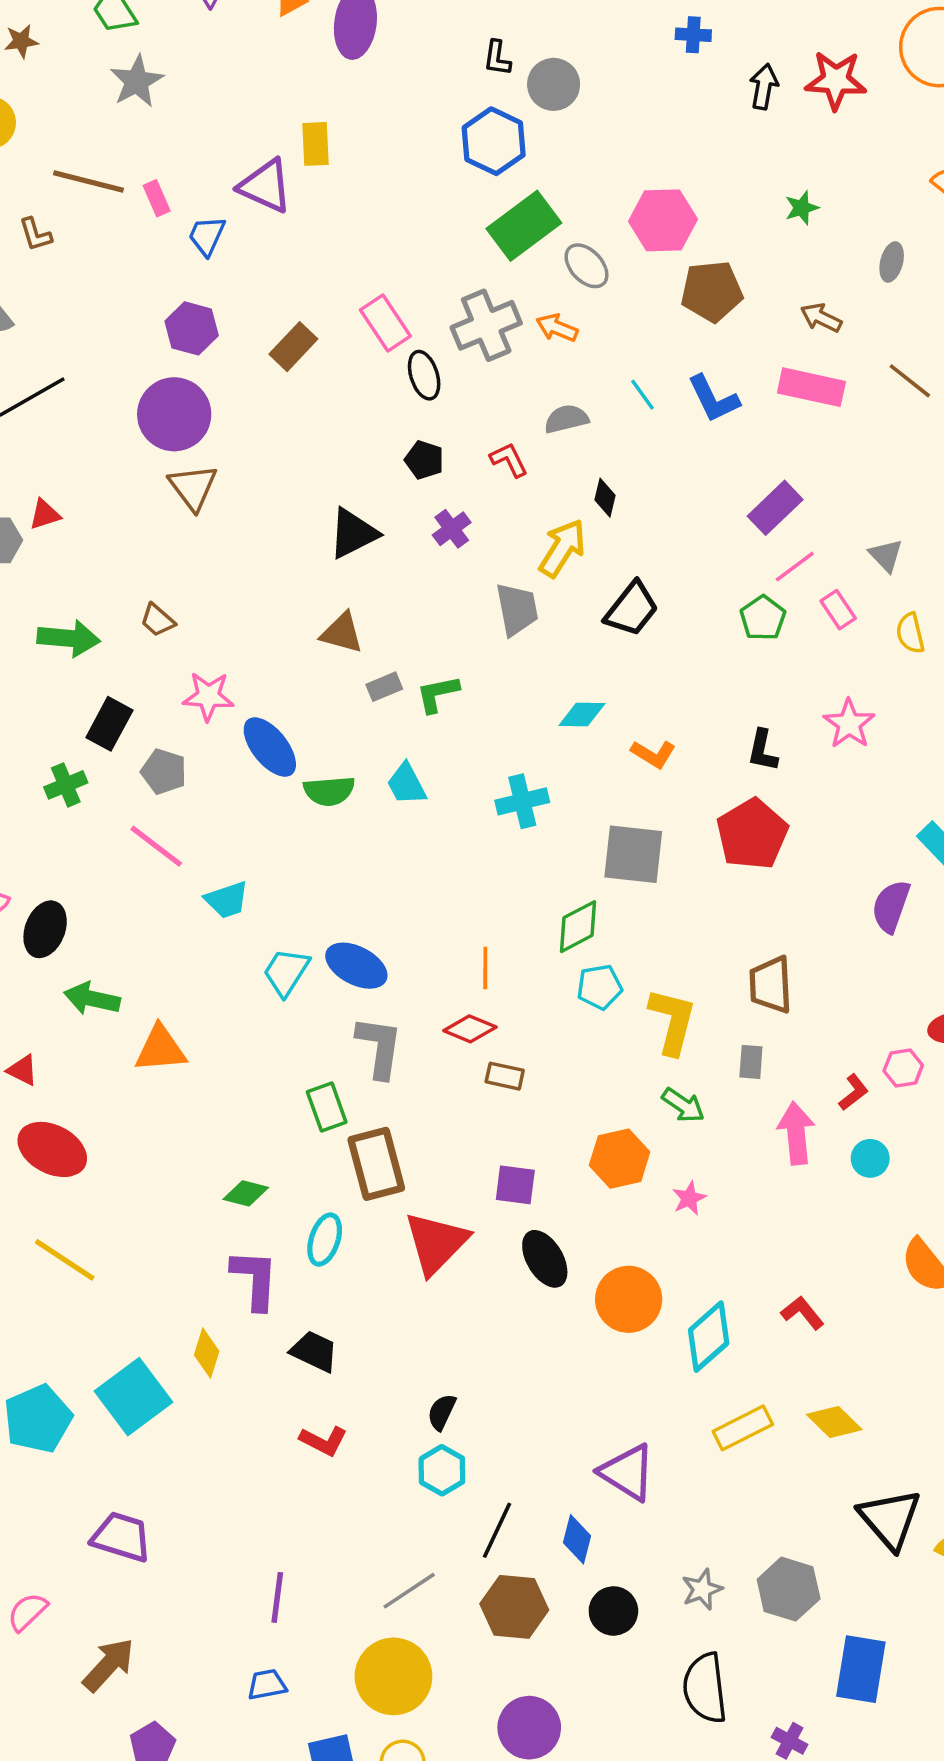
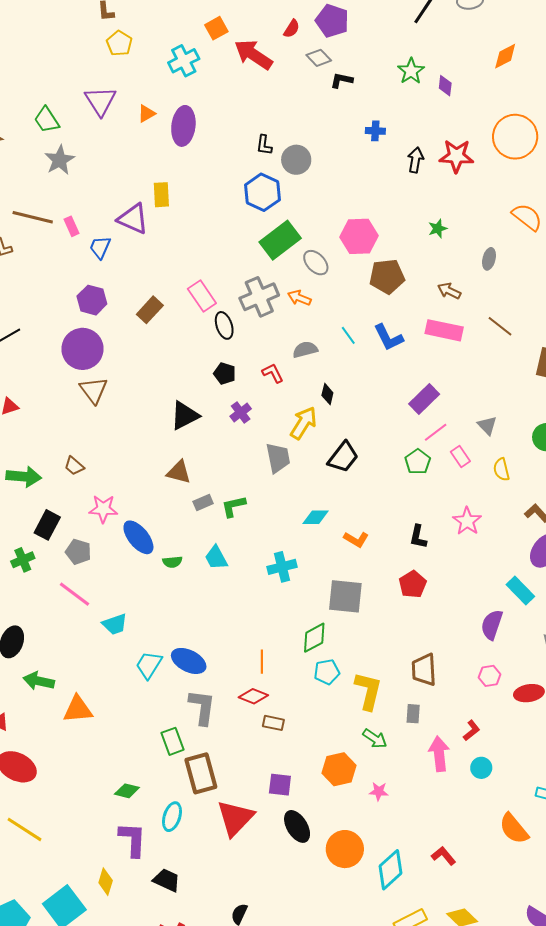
green semicircle: (329, 791) -> (172, 562), size x0.7
red pentagon: (752, 834) -> (413, 584), size x0.7
pink hexagon: (903, 1068) -> (490, 676), moved
pink star: (689, 1198) -> (379, 791), turned 30

